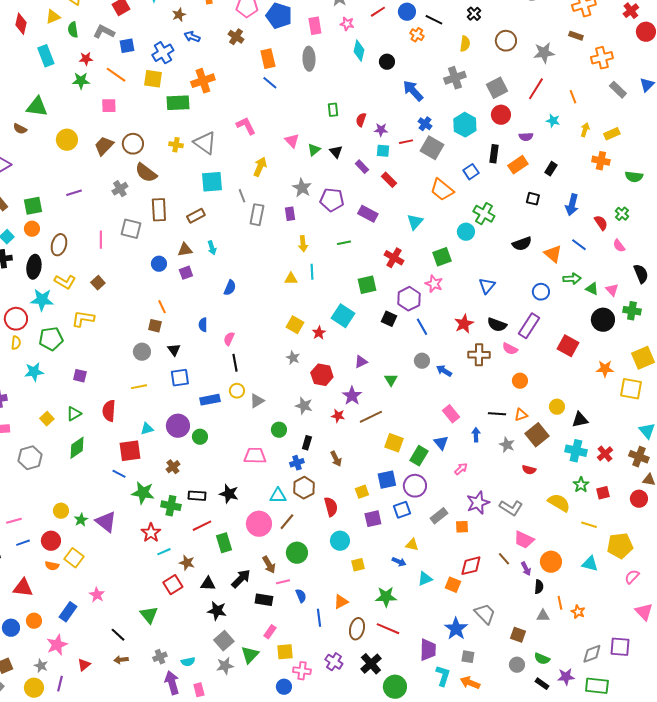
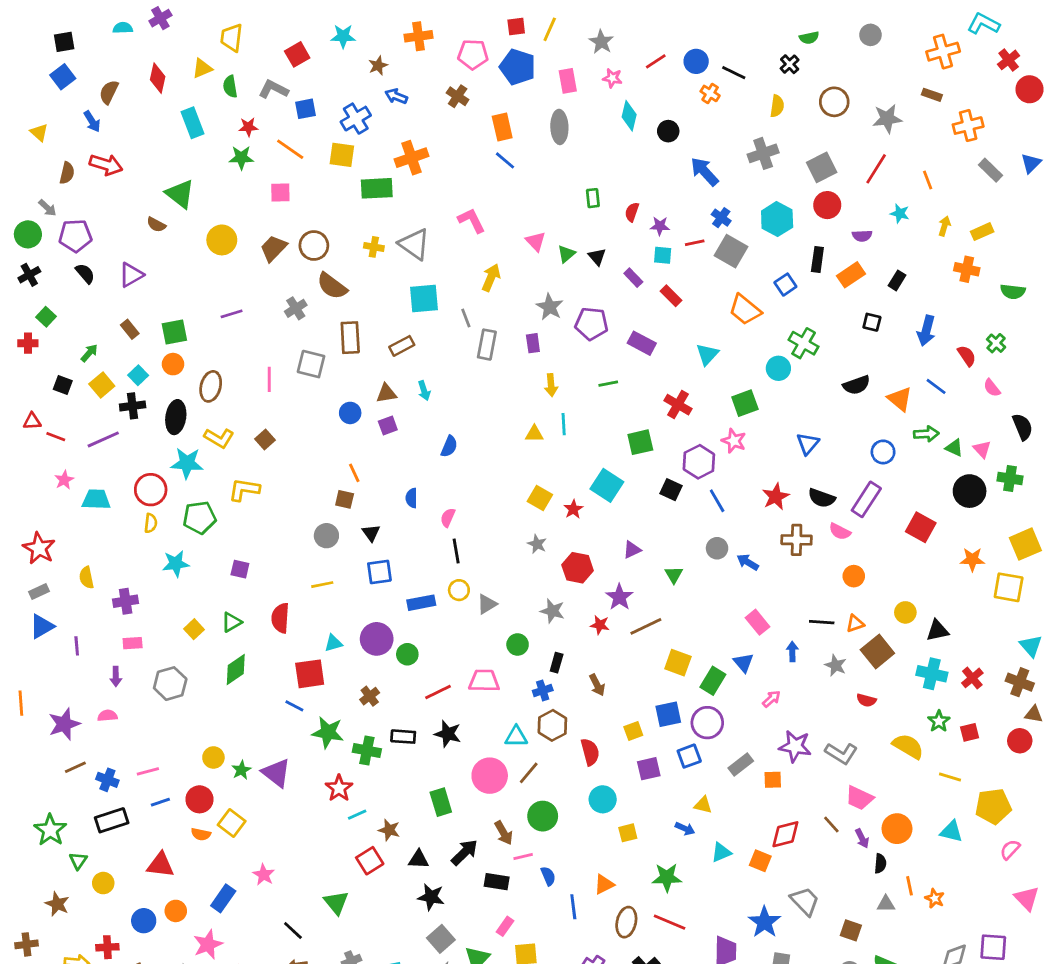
green triangle: (37, 107) -> (180, 194), turned 30
purple star: (478, 503) -> (795, 746), turned 30
red line: (202, 526) -> (438, 692), moved

